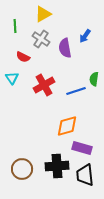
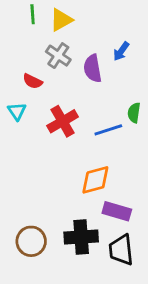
green line: (15, 26) -> (33, 14), moved

